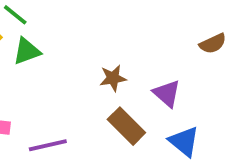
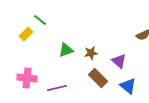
green triangle: (27, 51) -> (66, 50), moved

